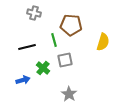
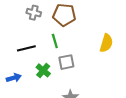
brown pentagon: (71, 25) -> (64, 15), moved
blue arrow: (23, 80) -> (14, 78), moved

